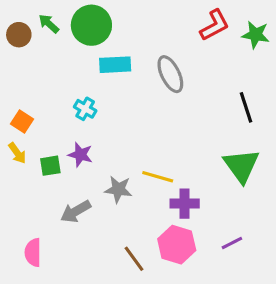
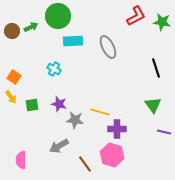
green arrow: (49, 24) -> (31, 27), moved, turned 112
brown circle: (19, 35) -> (12, 31), moved
purple star: (80, 155) -> (59, 104), moved
green triangle: (241, 166) -> (153, 105), size x0.7
gray arrow: (76, 211) -> (59, 146), moved
purple line: (232, 243) -> (164, 132), moved, turned 40

